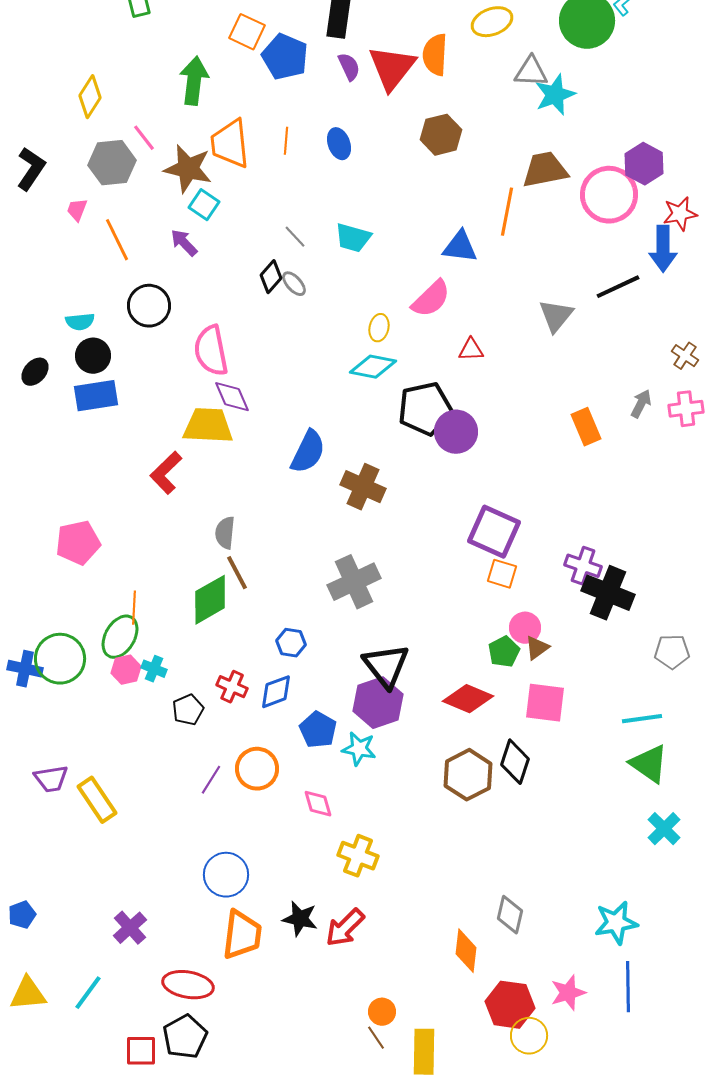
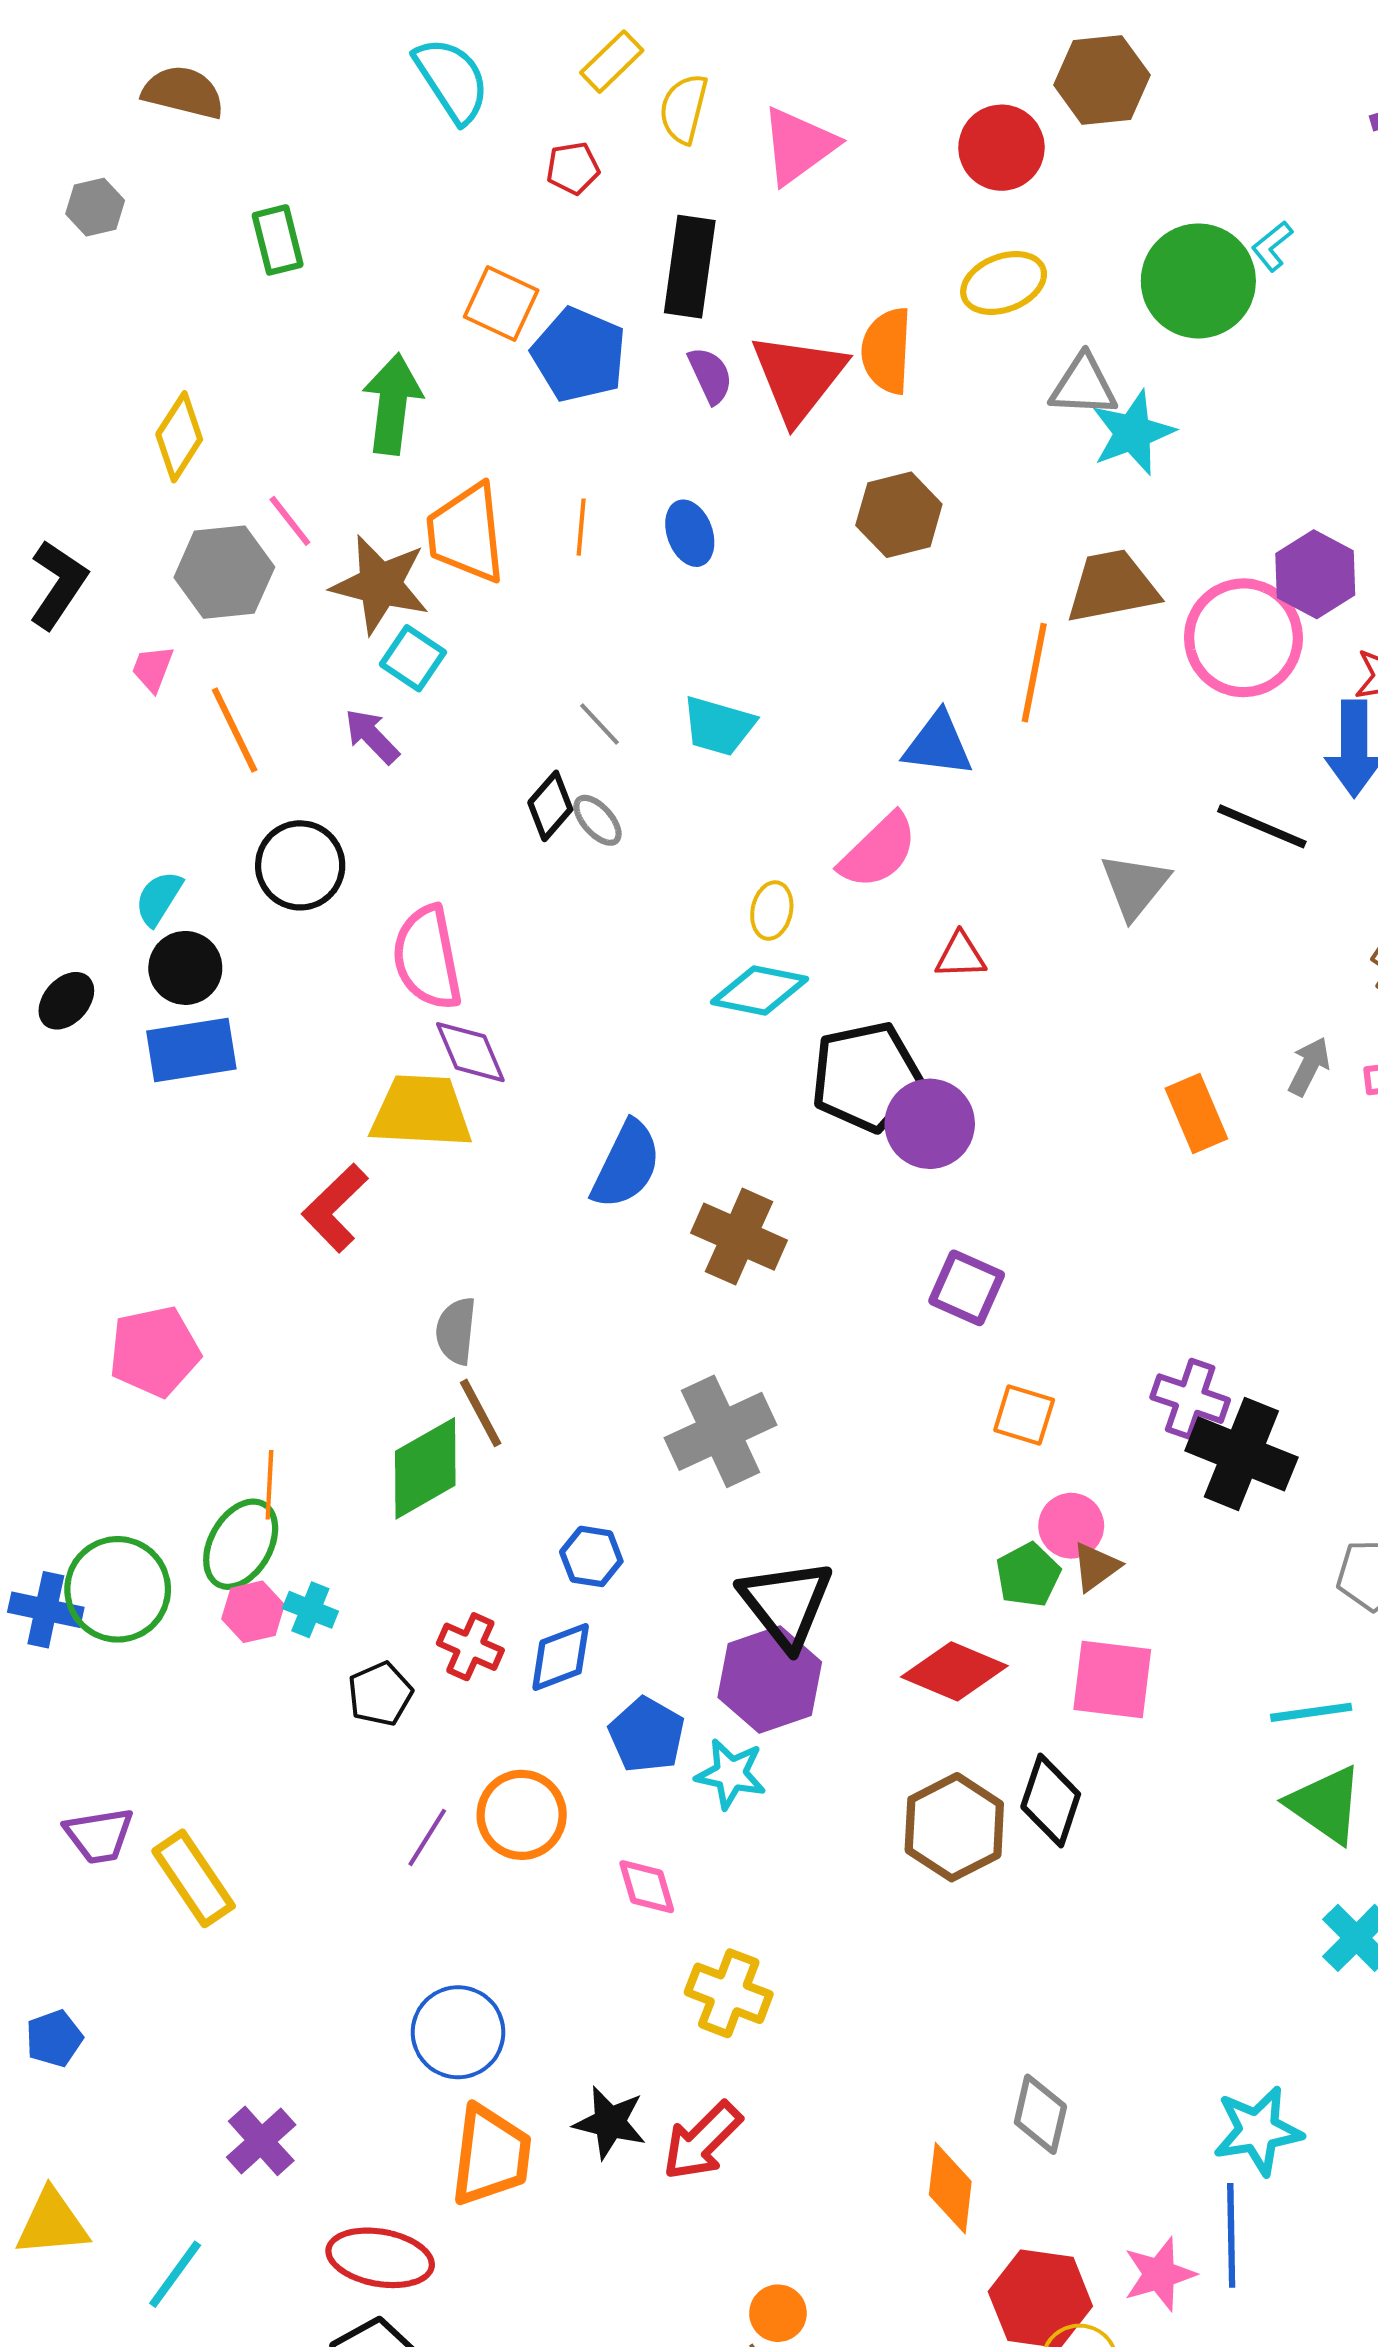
black line: (618, 287) -> (1262, 826), turned 48
cyan semicircle: (80, 322) -> (159, 898), turned 128
purple square: (494, 532) -> (967, 1288), moved, size x0.7
blue pentagon: (22, 915) -> (54, 2038), moved
blue line: (628, 987) -> (1231, 2235), moved
yellow triangle: (28, 994) -> (52, 2223), moved

